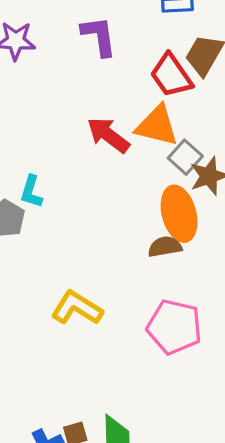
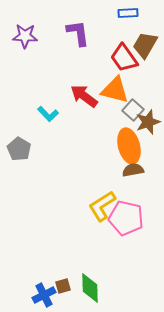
cyan L-shape: (31, 192) -> (48, 114), moved, turned -60
brown semicircle: (165, 247) -> (133, 170), moved
yellow L-shape: (77, 308) -> (102, 206), moved, turned -64

